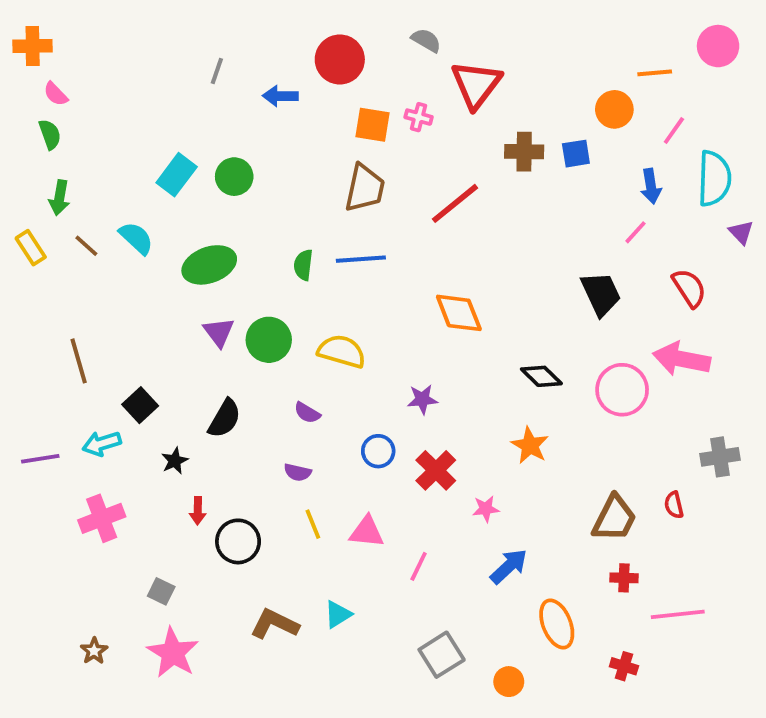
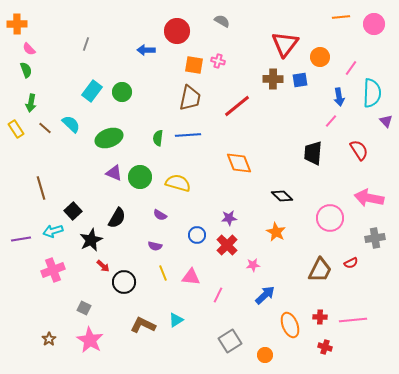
gray line: (217, 71) -> (86, 44), moved
orange line: (655, 73) -> (341, 17), moved
red triangle: (476, 84) -> (285, 44), moved
black trapezoid: (601, 294) -> (313, 153), turned -150
purple triangle: (219, 332) -> (114, 173), turned -30
pink arrow: (682, 359) -> (369, 198), moved
pink circle: (622, 390) -> (330, 218), moved
purple star: (422, 399) -> (229, 218), moved
black star: (175, 461) -> (91, 240), size x1.6
red semicircle: (674, 505) -> (351, 263), turned -104
red arrow: (198, 511) -> (103, 266), turned -48
red cross: (624, 578) -> (320, 317), moved

